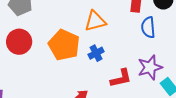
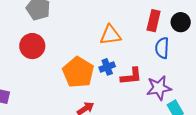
orange pentagon: (64, 45) -> (78, 72), moved
red L-shape: (121, 78) -> (131, 76), moved

